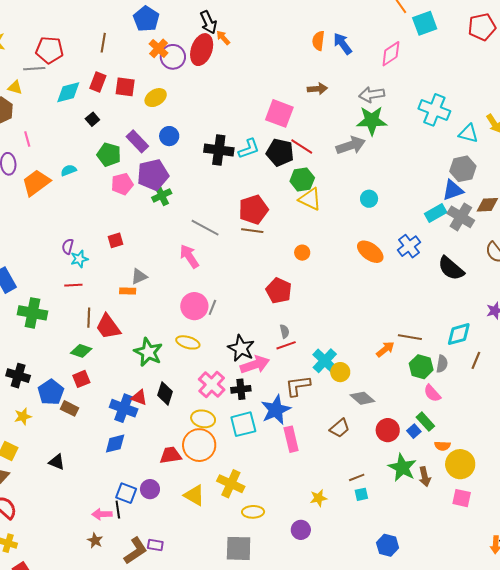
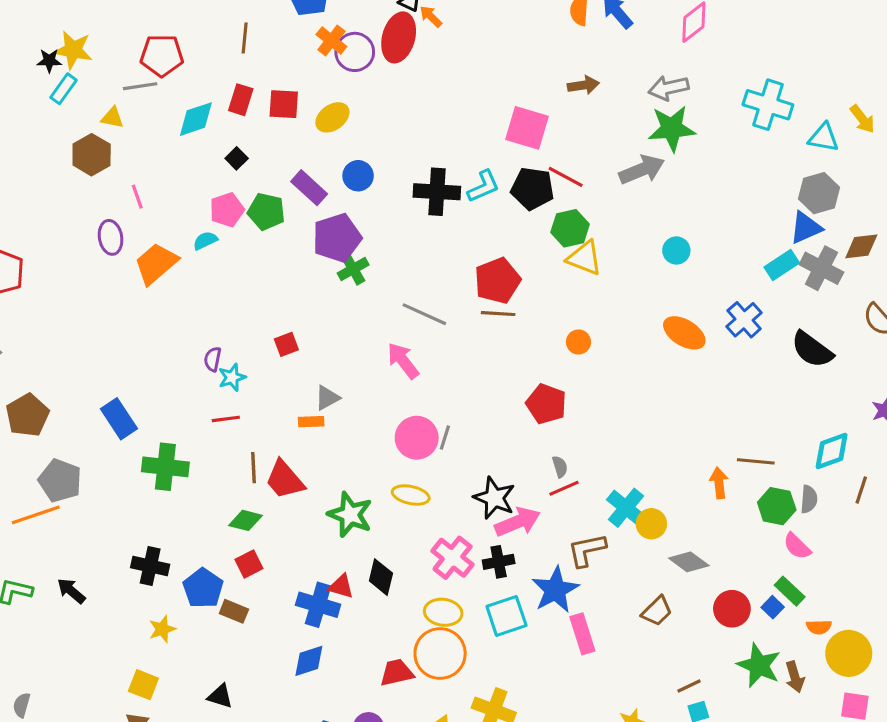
pink pentagon: (122, 184) -> (227, 210), moved
orange arrow: (385, 349) -> (719, 483), turned -54

